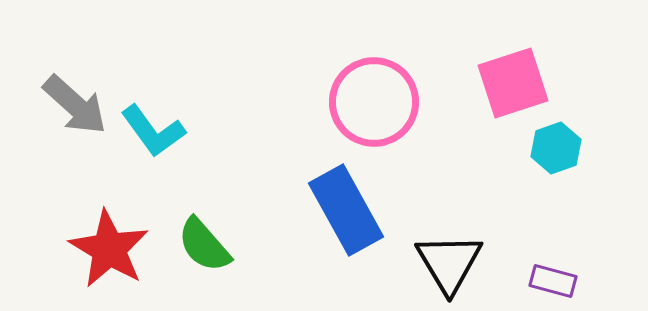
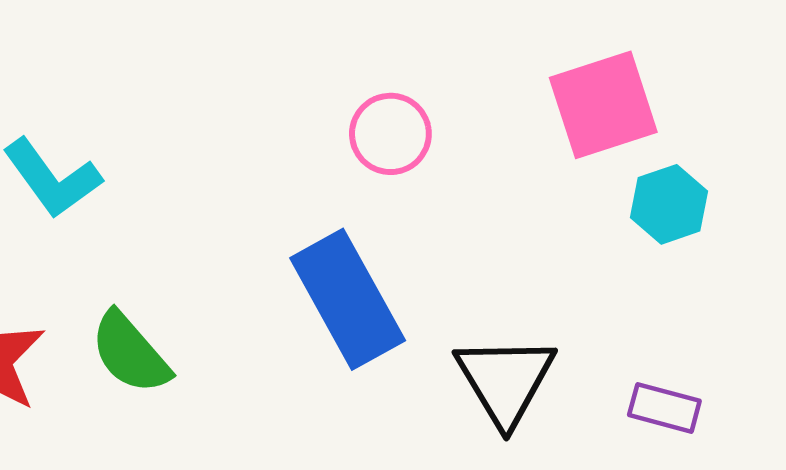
pink circle: (374, 102) -> (390, 134), size x0.6

